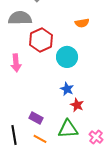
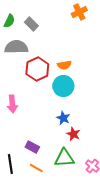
orange semicircle: (82, 23) -> (64, 65), moved
pink arrow: (16, 63) -> (12, 104), moved

